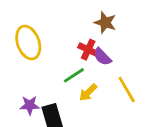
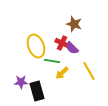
yellow ellipse: (28, 43) -> (36, 46), moved
green line: (74, 75) -> (52, 61), turned 42

